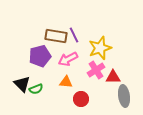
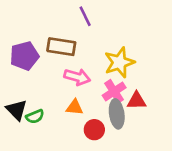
purple line: (74, 35) -> (85, 16), moved
purple pentagon: (40, 56) -> (24, 56), moved
pink arrow: (68, 59) -> (77, 77), turned -138
gray ellipse: (124, 96) -> (117, 114), moved

